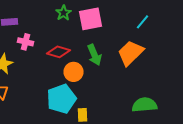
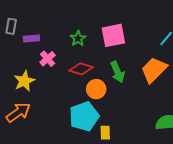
green star: (64, 13) -> (78, 38), moved
pink cross: (26, 42) -> (48, 59), turned 35

